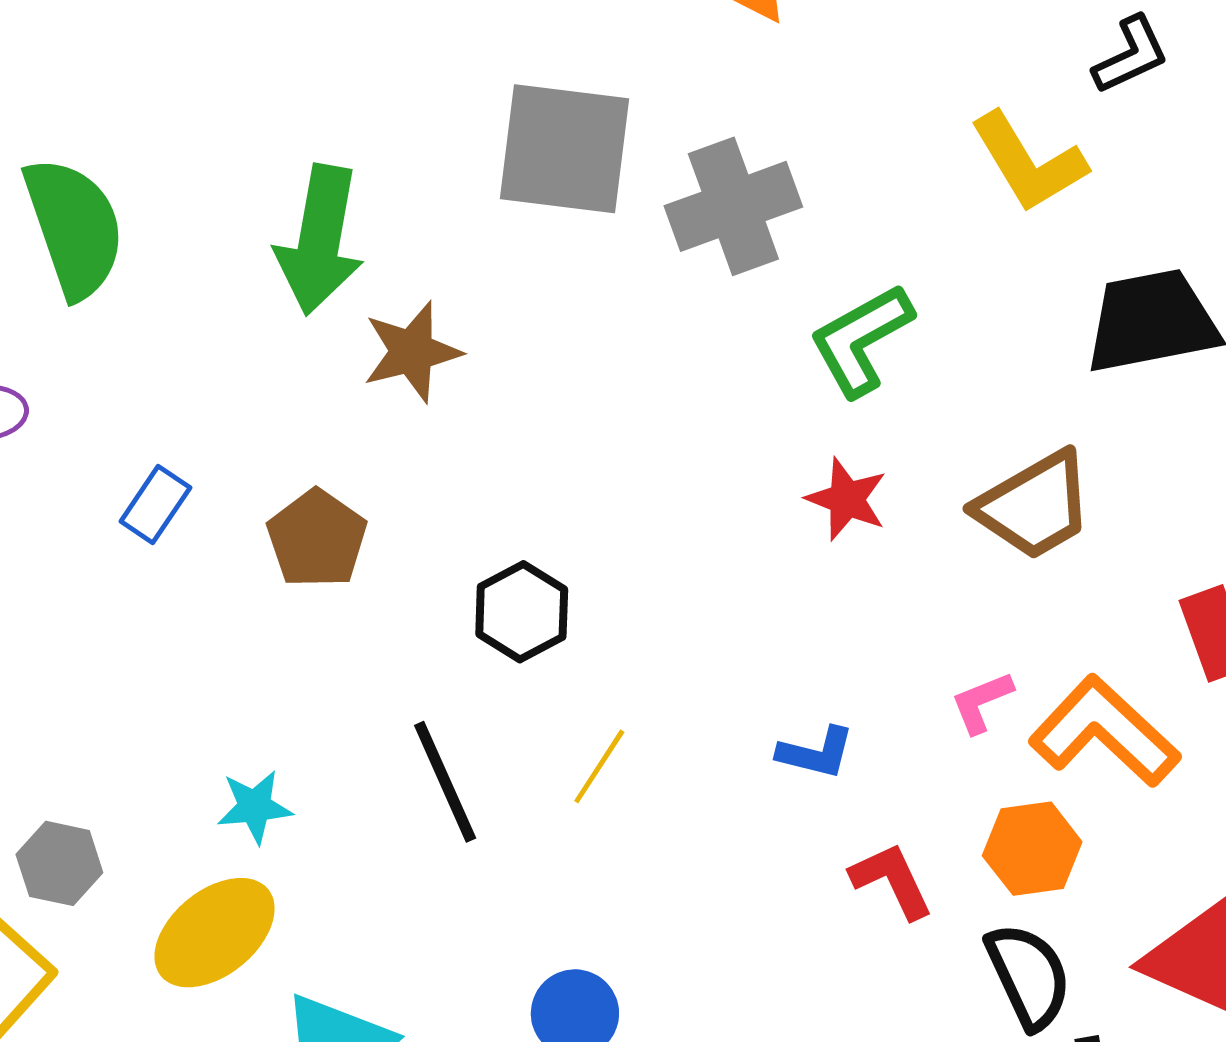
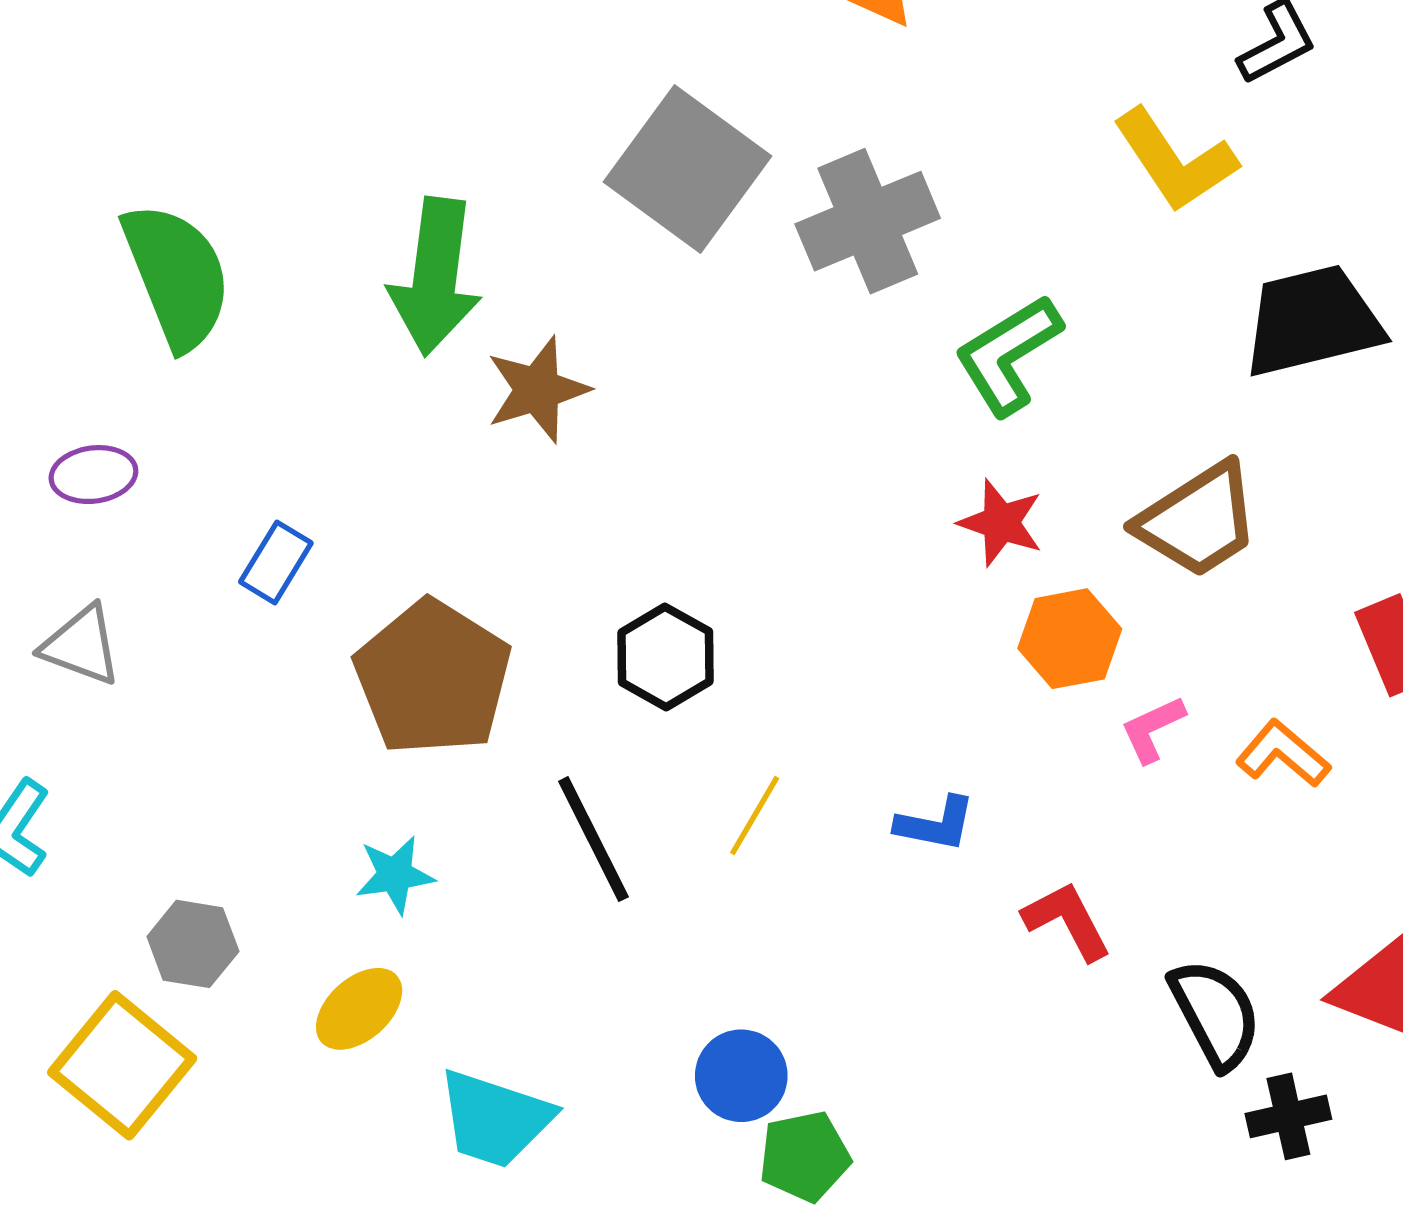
gray square: (565, 149) -> (688, 169), turned 32
brown pentagon: (317, 539) -> (433, 678), moved, size x1.5
orange L-shape: (1104, 732) -> (1283, 754), size x0.6
blue L-shape: (816, 753) -> (935, 824), moved
orange hexagon: (1032, 849) -> (1070, 639), moved
yellow ellipse: (215, 933) -> (359, 1009), size x0.7

